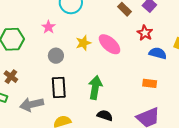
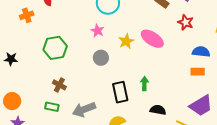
pink star: (49, 27) -> (97, 31), moved
blue semicircle: (158, 53) -> (201, 52), moved
green arrow: (95, 87) -> (144, 84), size x0.6
black rectangle: (59, 88) -> (120, 92), moved

